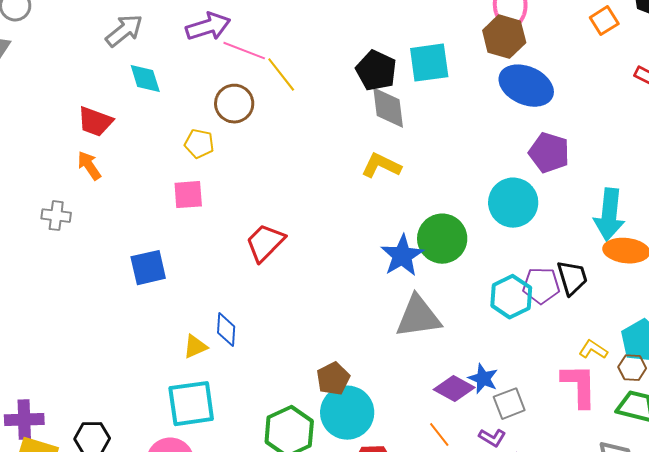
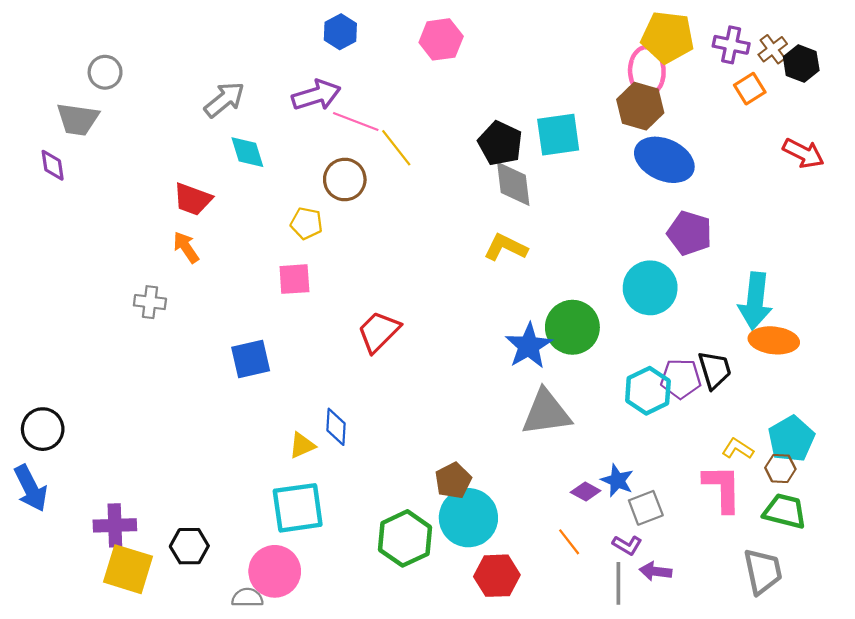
purple diamond: (454, 389) -> (586, 491), size x0.7

